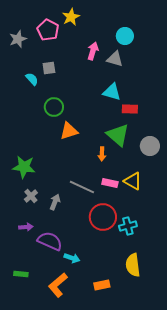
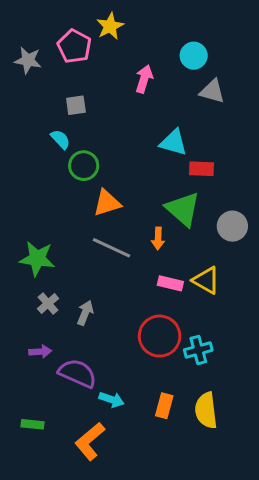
gray star: (18, 39) -> (28, 60), turned 30
gray triangle: (115, 59) -> (212, 91), moved
cyan semicircle: (32, 79) -> (60, 139), moved
gray line: (82, 187) -> (112, 248), moved
orange rectangle: (102, 285) -> (164, 406), moved, turned -63

